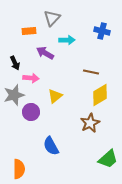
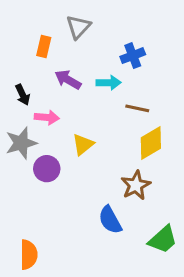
orange rectangle: (29, 31) -> (44, 46), turned -72
blue cross: (102, 31) -> (133, 56), moved, turned -35
cyan arrow: (67, 40) -> (109, 83), moved
blue semicircle: (51, 146) -> (110, 220), moved

